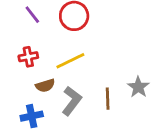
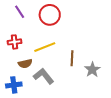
brown line: (108, 99) -> (72, 58), moved
gray L-shape: (72, 101) -> (44, 76), turned -80

